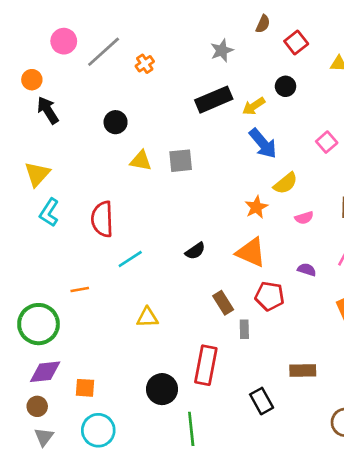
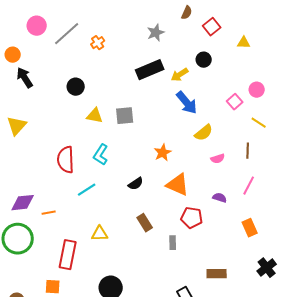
orange star: (256, 207) -> (163, 153), moved
cyan L-shape: (49, 212) -> (101, 155), moved
brown rectangle: (223, 303) -> (145, 223), moved
red rectangle: (206, 365) -> (68, 255), moved
purple diamond: (45, 372) -> (23, 203), moved

